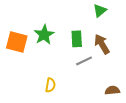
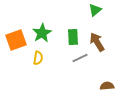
orange square: (17, 42) -> (16, 40), turned -35
yellow semicircle: (50, 85) -> (38, 58), moved

